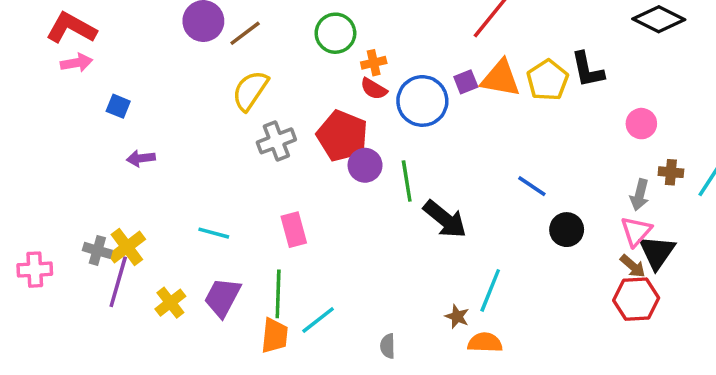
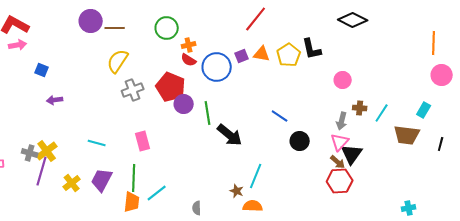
brown line: (245, 33) -> (115, 28), turned 36
orange triangle: (501, 78) -> (262, 54), size x0.7

